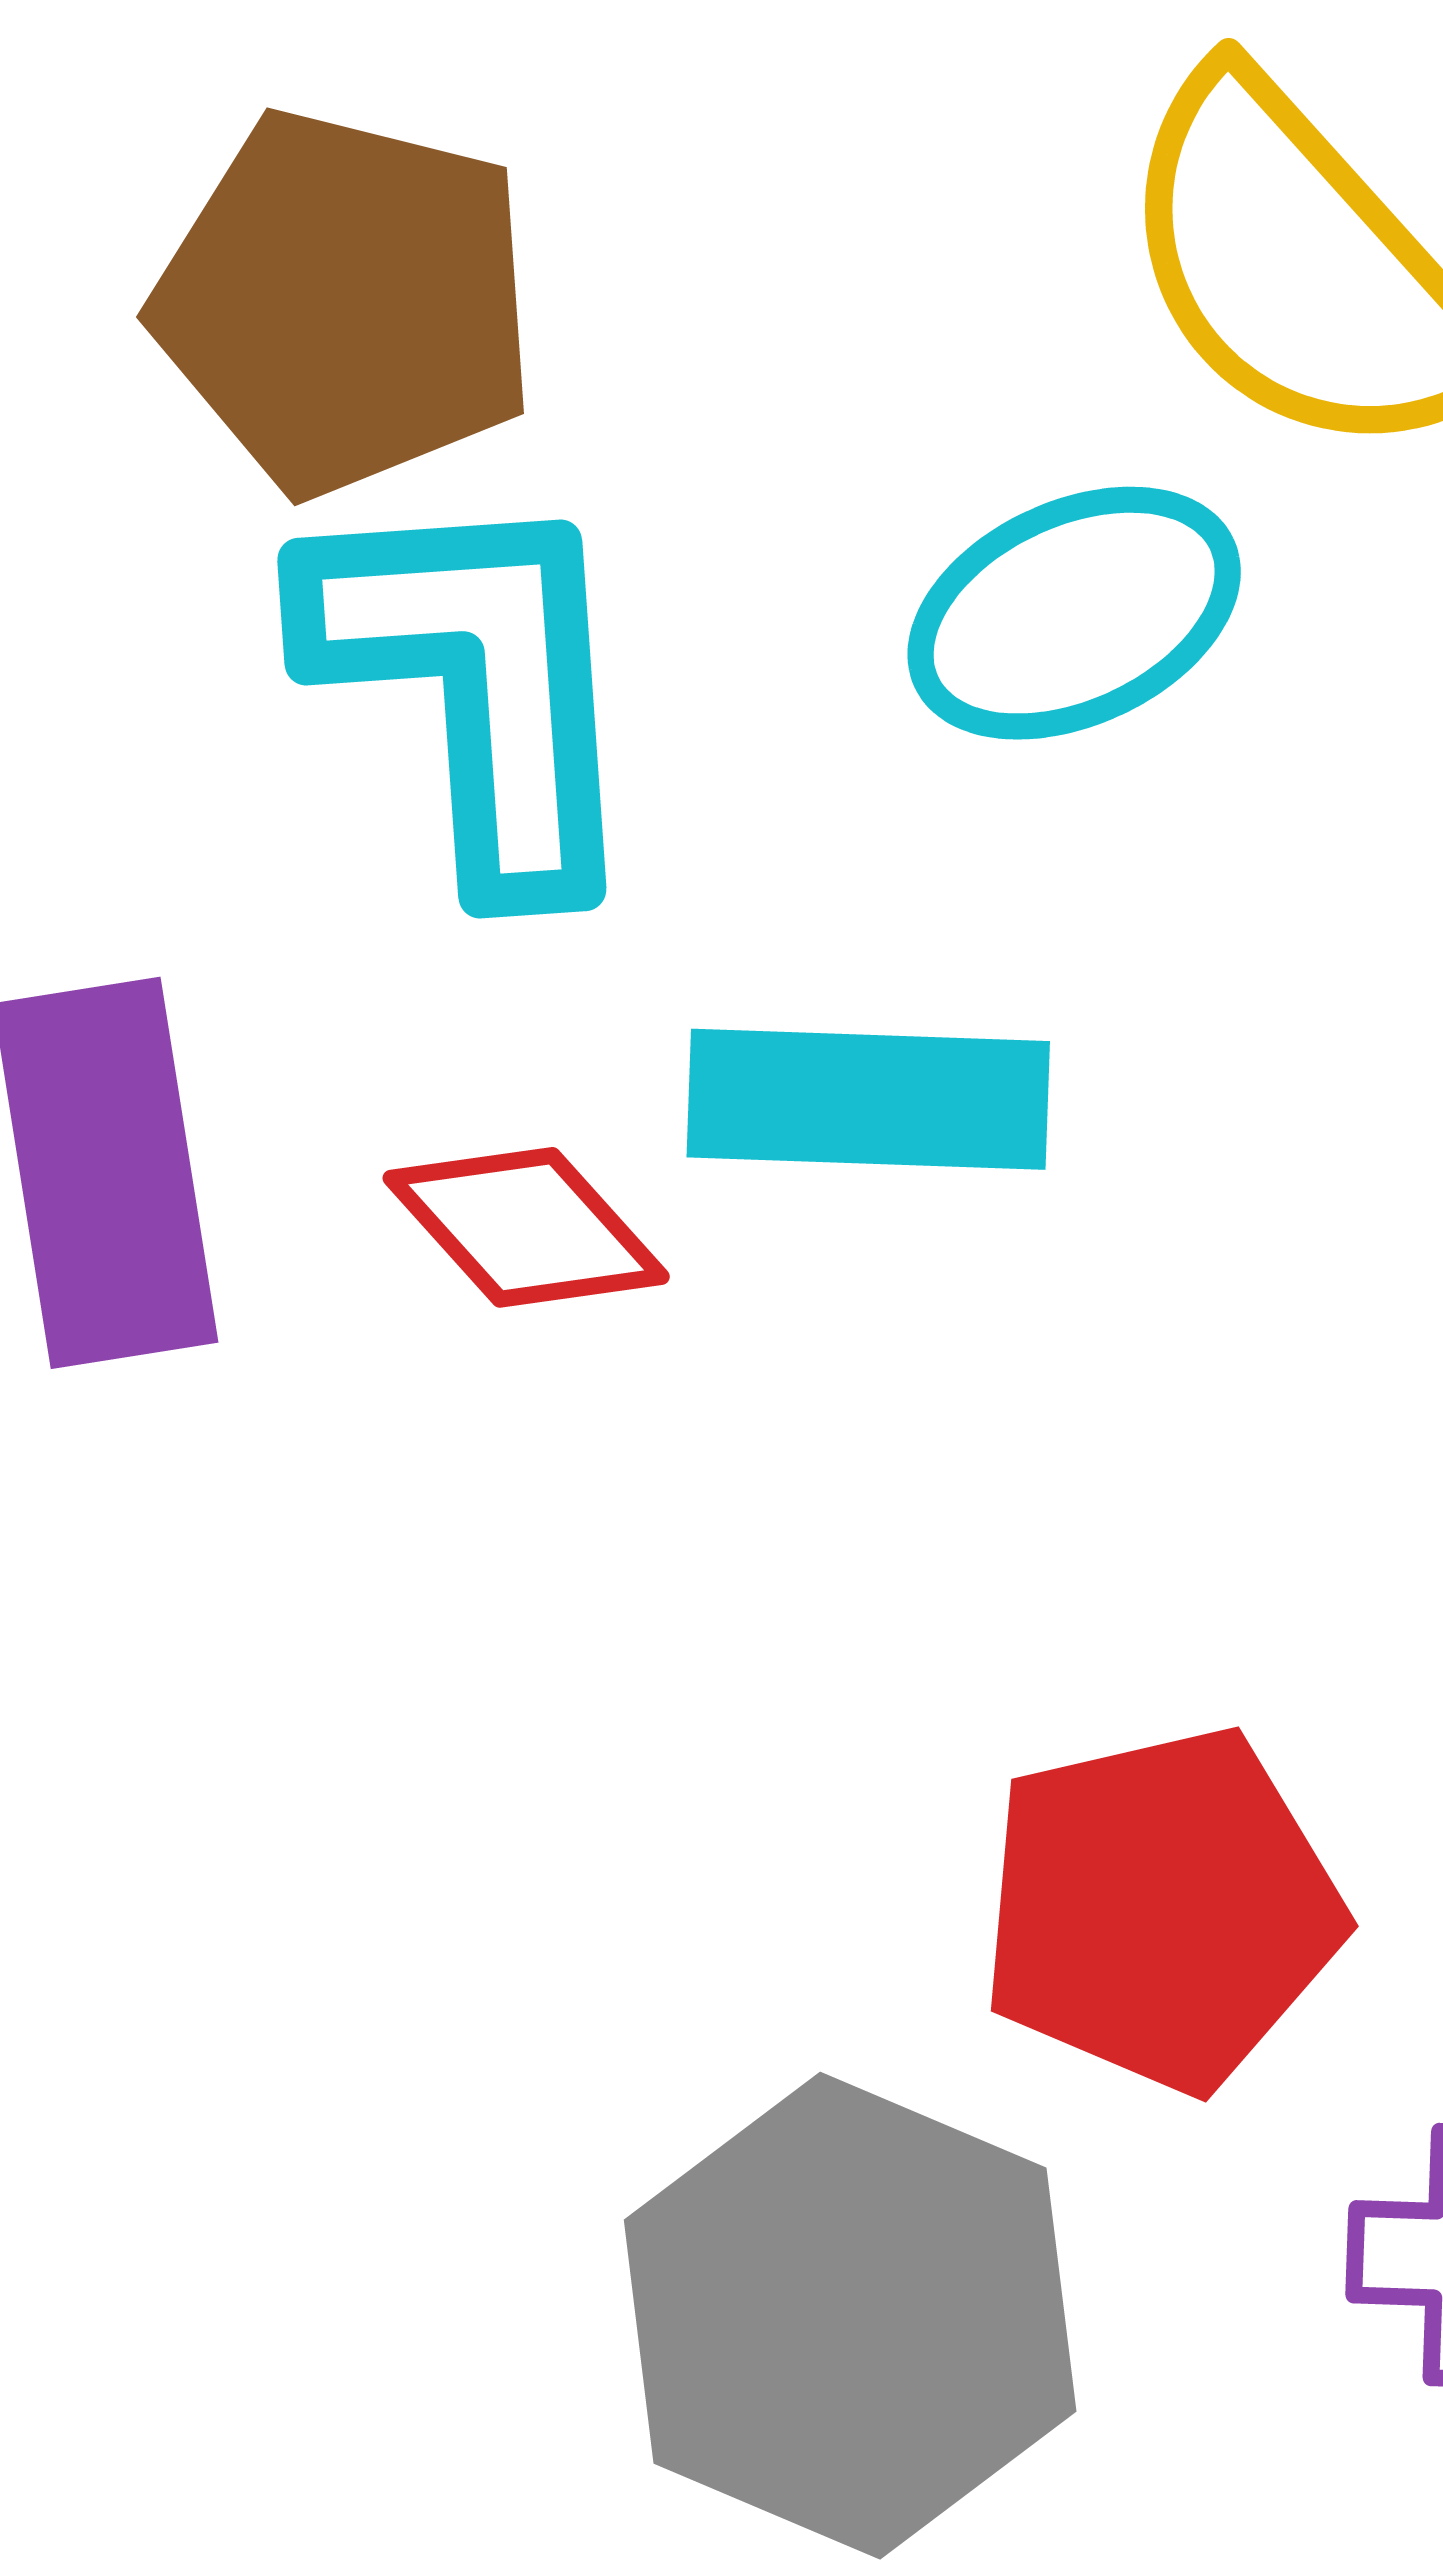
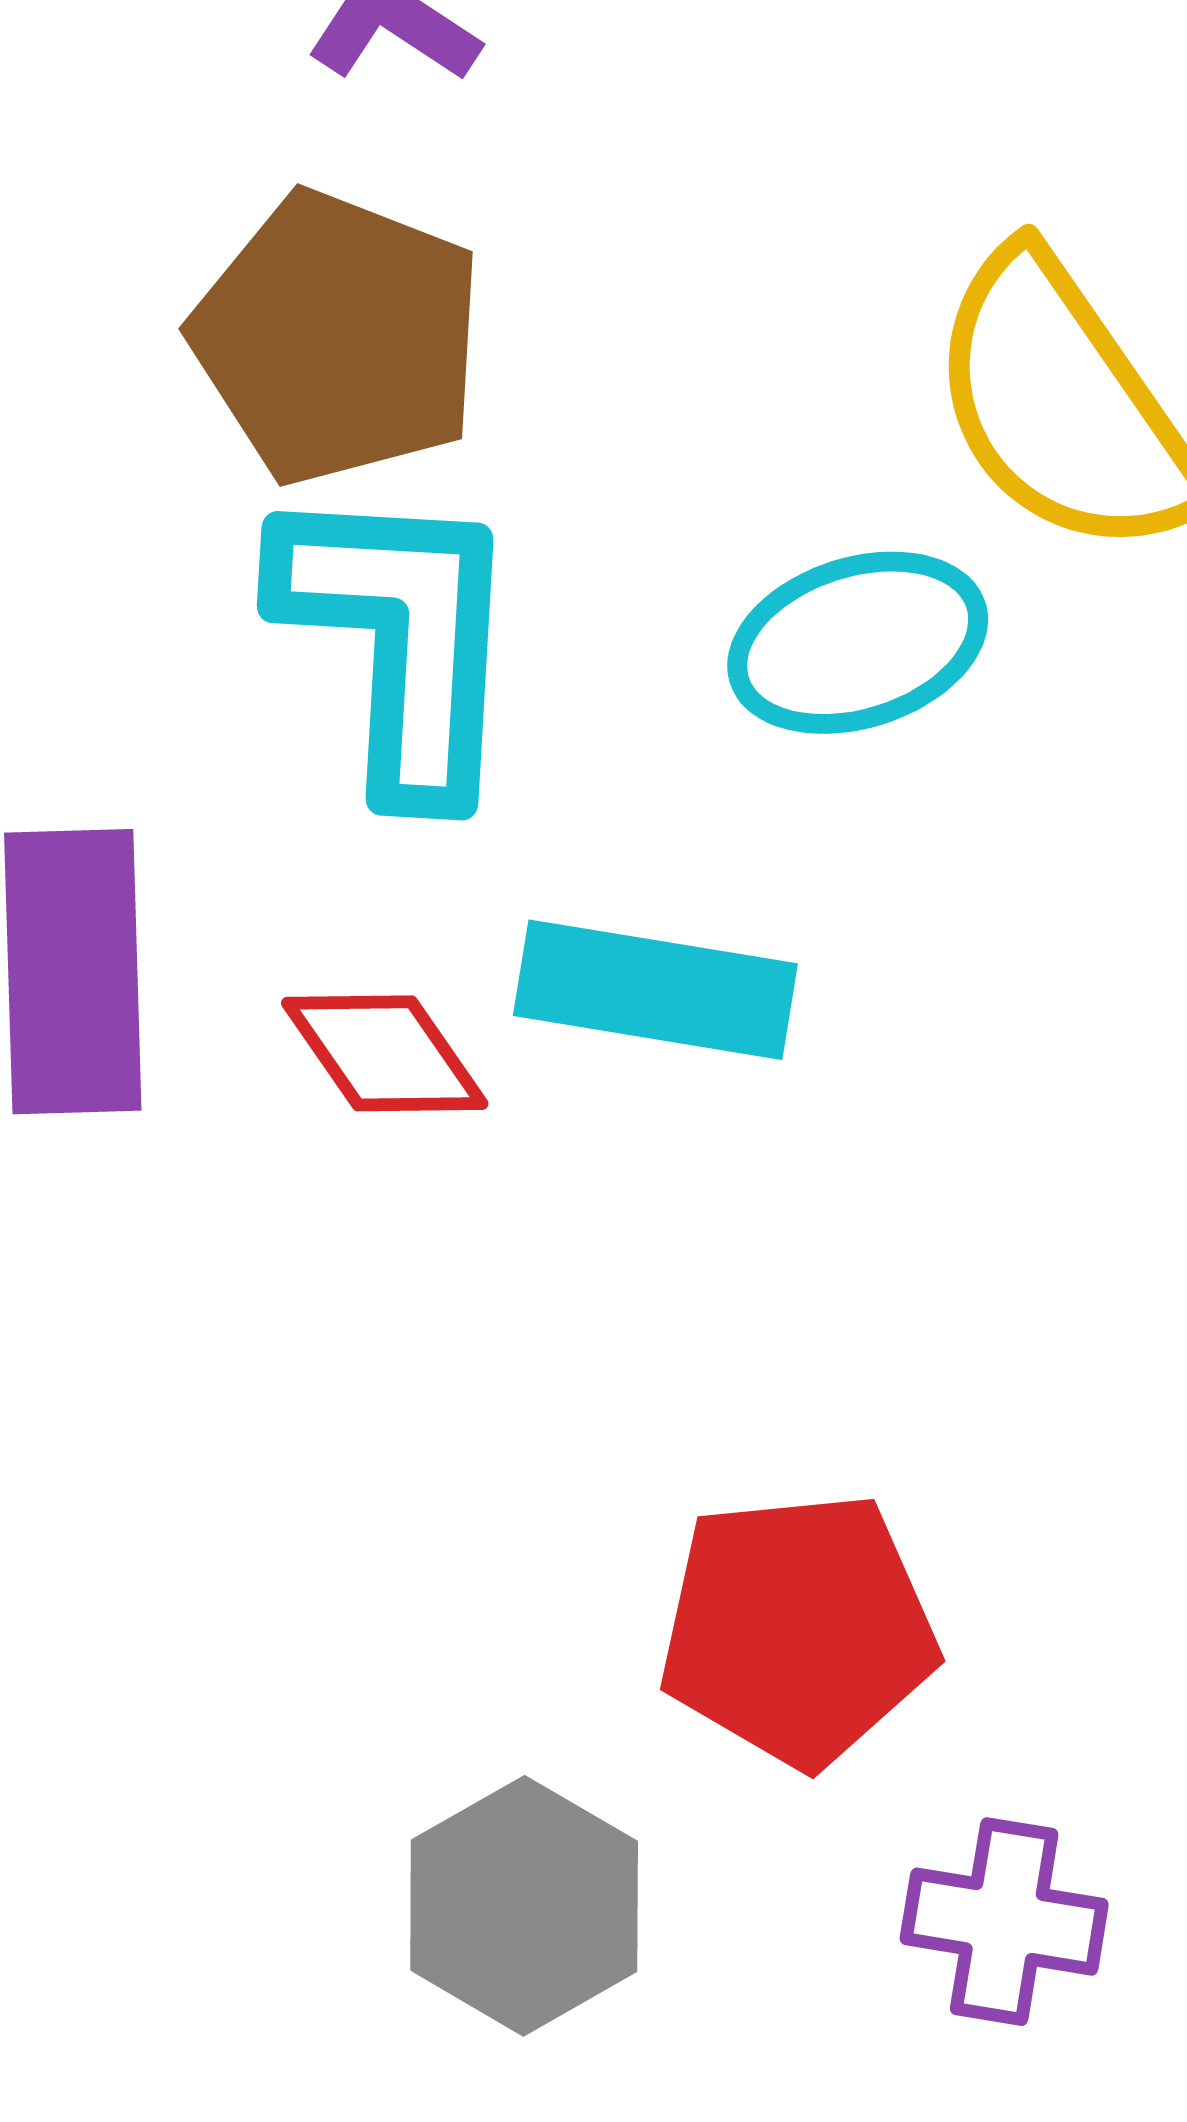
gray hexagon: (850, 2316) -> (524, 1906), size x0.7

